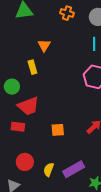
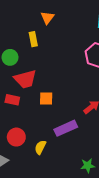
orange square: (58, 130) -> (46, 99), moved
purple rectangle: (74, 169) -> (66, 128), moved

